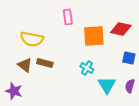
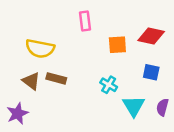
orange square: (94, 36) -> (117, 45), size x0.7
blue square: (129, 58) -> (151, 72), moved
purple star: (14, 91) -> (17, 113), turned 30

